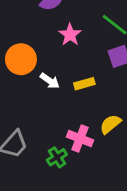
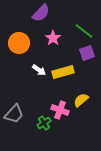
orange circle: (21, 59) -> (19, 43), moved
yellow rectangle: (84, 84) -> (63, 72), size x1.5

